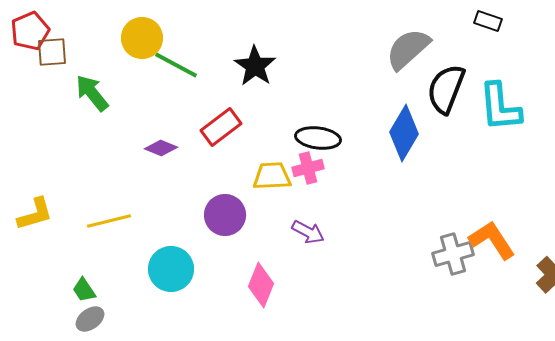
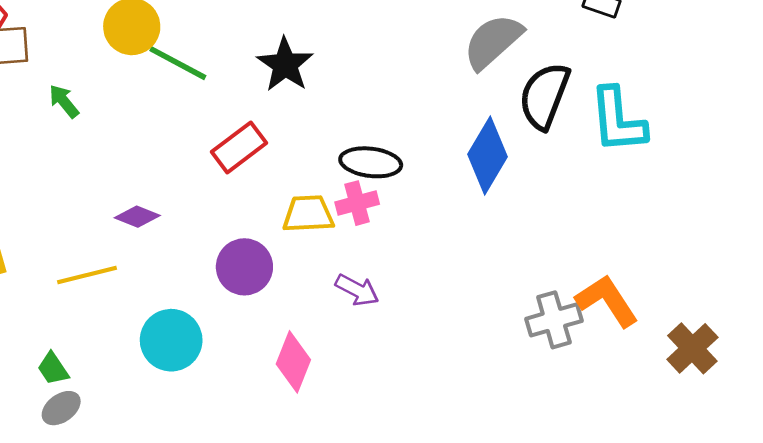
green arrow: (92, 93) -> (64, 101), size x0.7
purple diamond: (161, 148) -> (137, 217), moved

